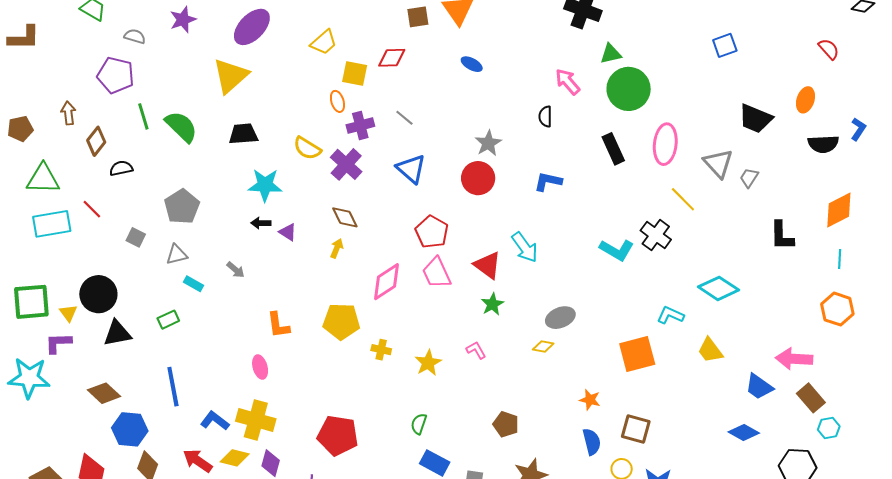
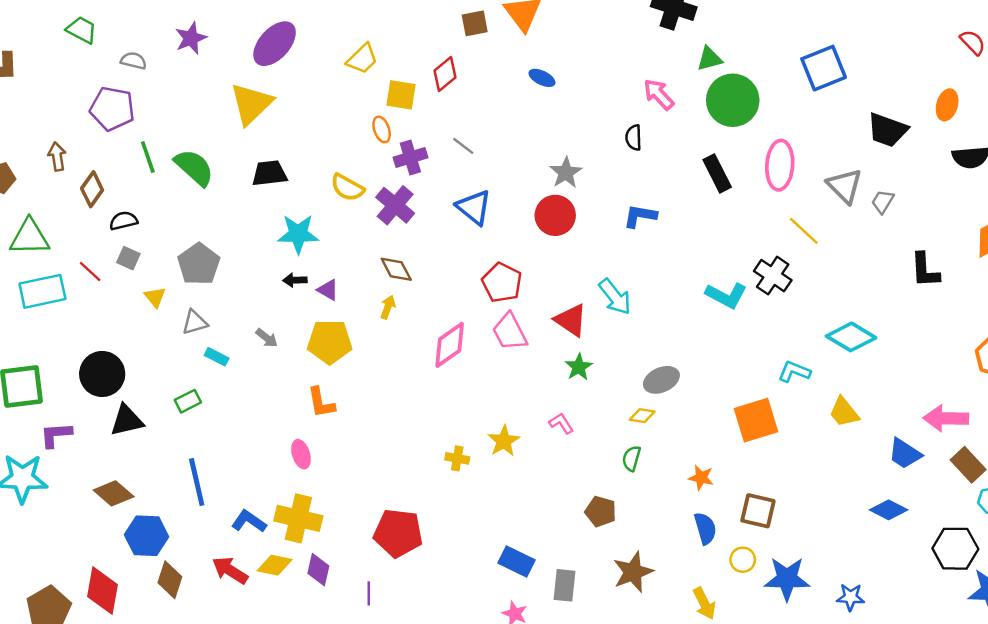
blue square: (725, 45) -> (824, 68), moved, size x1.5
red diamond: (392, 58) -> (445, 74), turned -36
gray square: (136, 237) -> (128, 258), moved
yellow triangle: (68, 313) -> (155, 297), moved
yellow pentagon: (341, 321) -> (330, 342), moved
yellow cross: (381, 350) -> (457, 458), moved
green semicircle: (419, 424) -> (631, 458), moved

